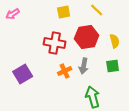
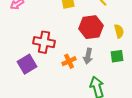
red cross: (55, 43) -> (44, 42), moved

